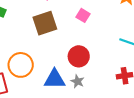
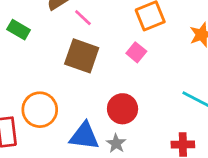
brown square: (45, 23) -> (82, 56), turned 30

